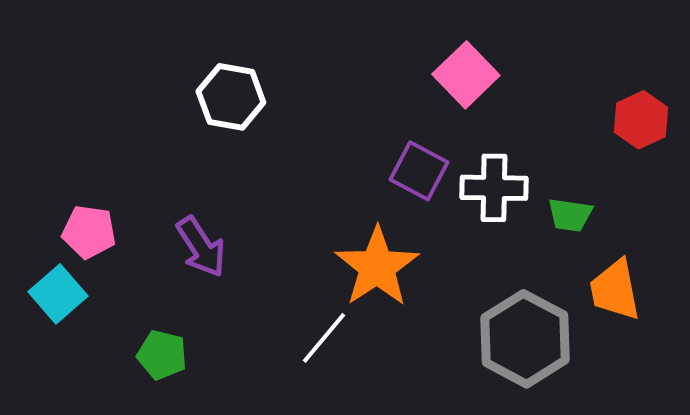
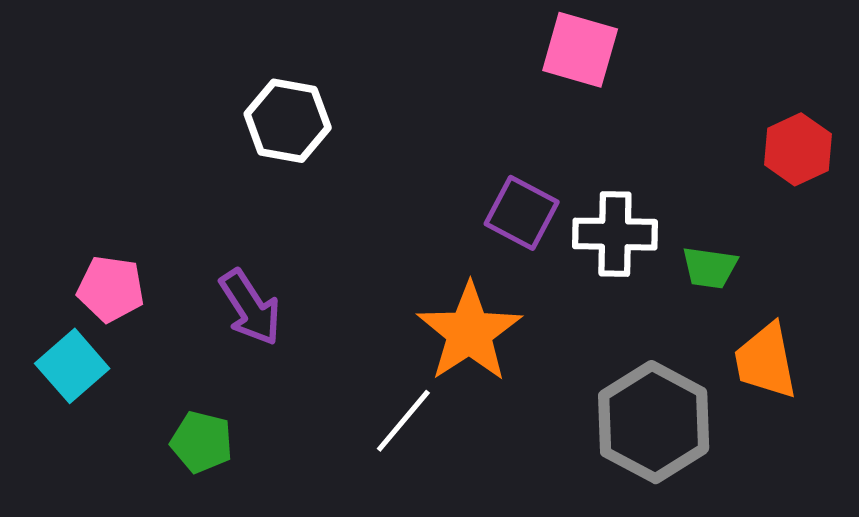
pink square: (466, 75) -> (580, 50), moved, turned -30

